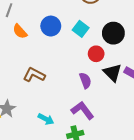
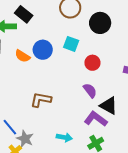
orange semicircle: (20, 31) -> (22, 56), moved
black circle: (113, 33) -> (100, 23), moved
black triangle: (112, 73) -> (109, 106), moved

